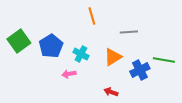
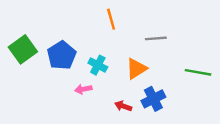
blue cross: (140, 70) -> (153, 99), moved
red arrow: (111, 92) -> (123, 106), moved

